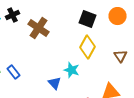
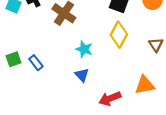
cyan star: (72, 70) -> (84, 49), moved

